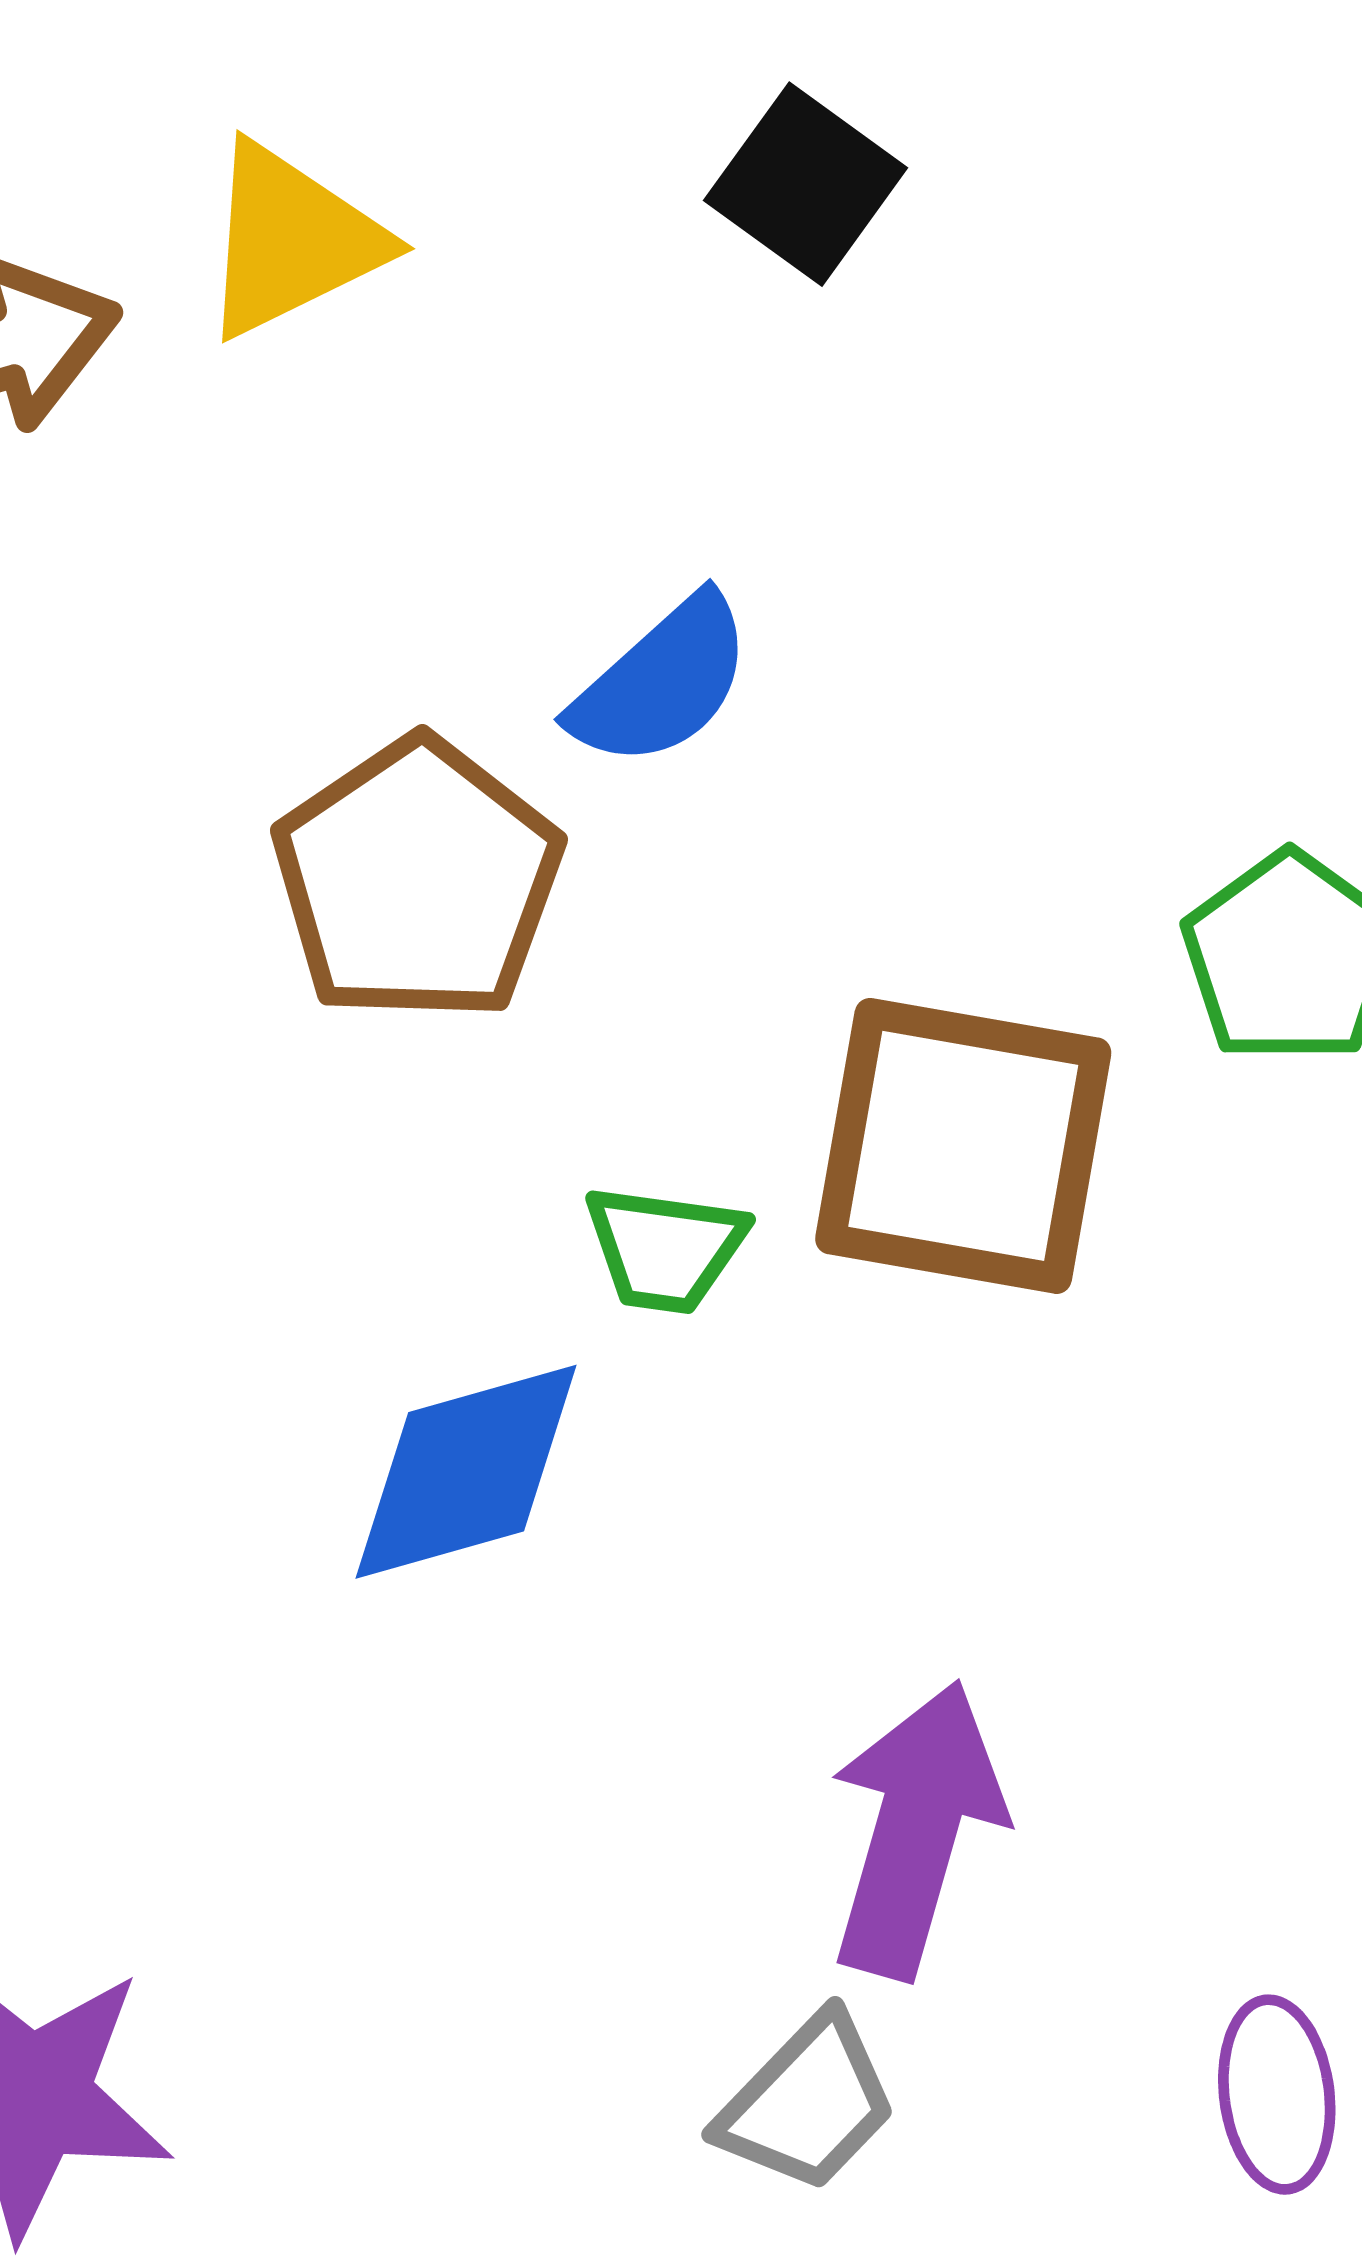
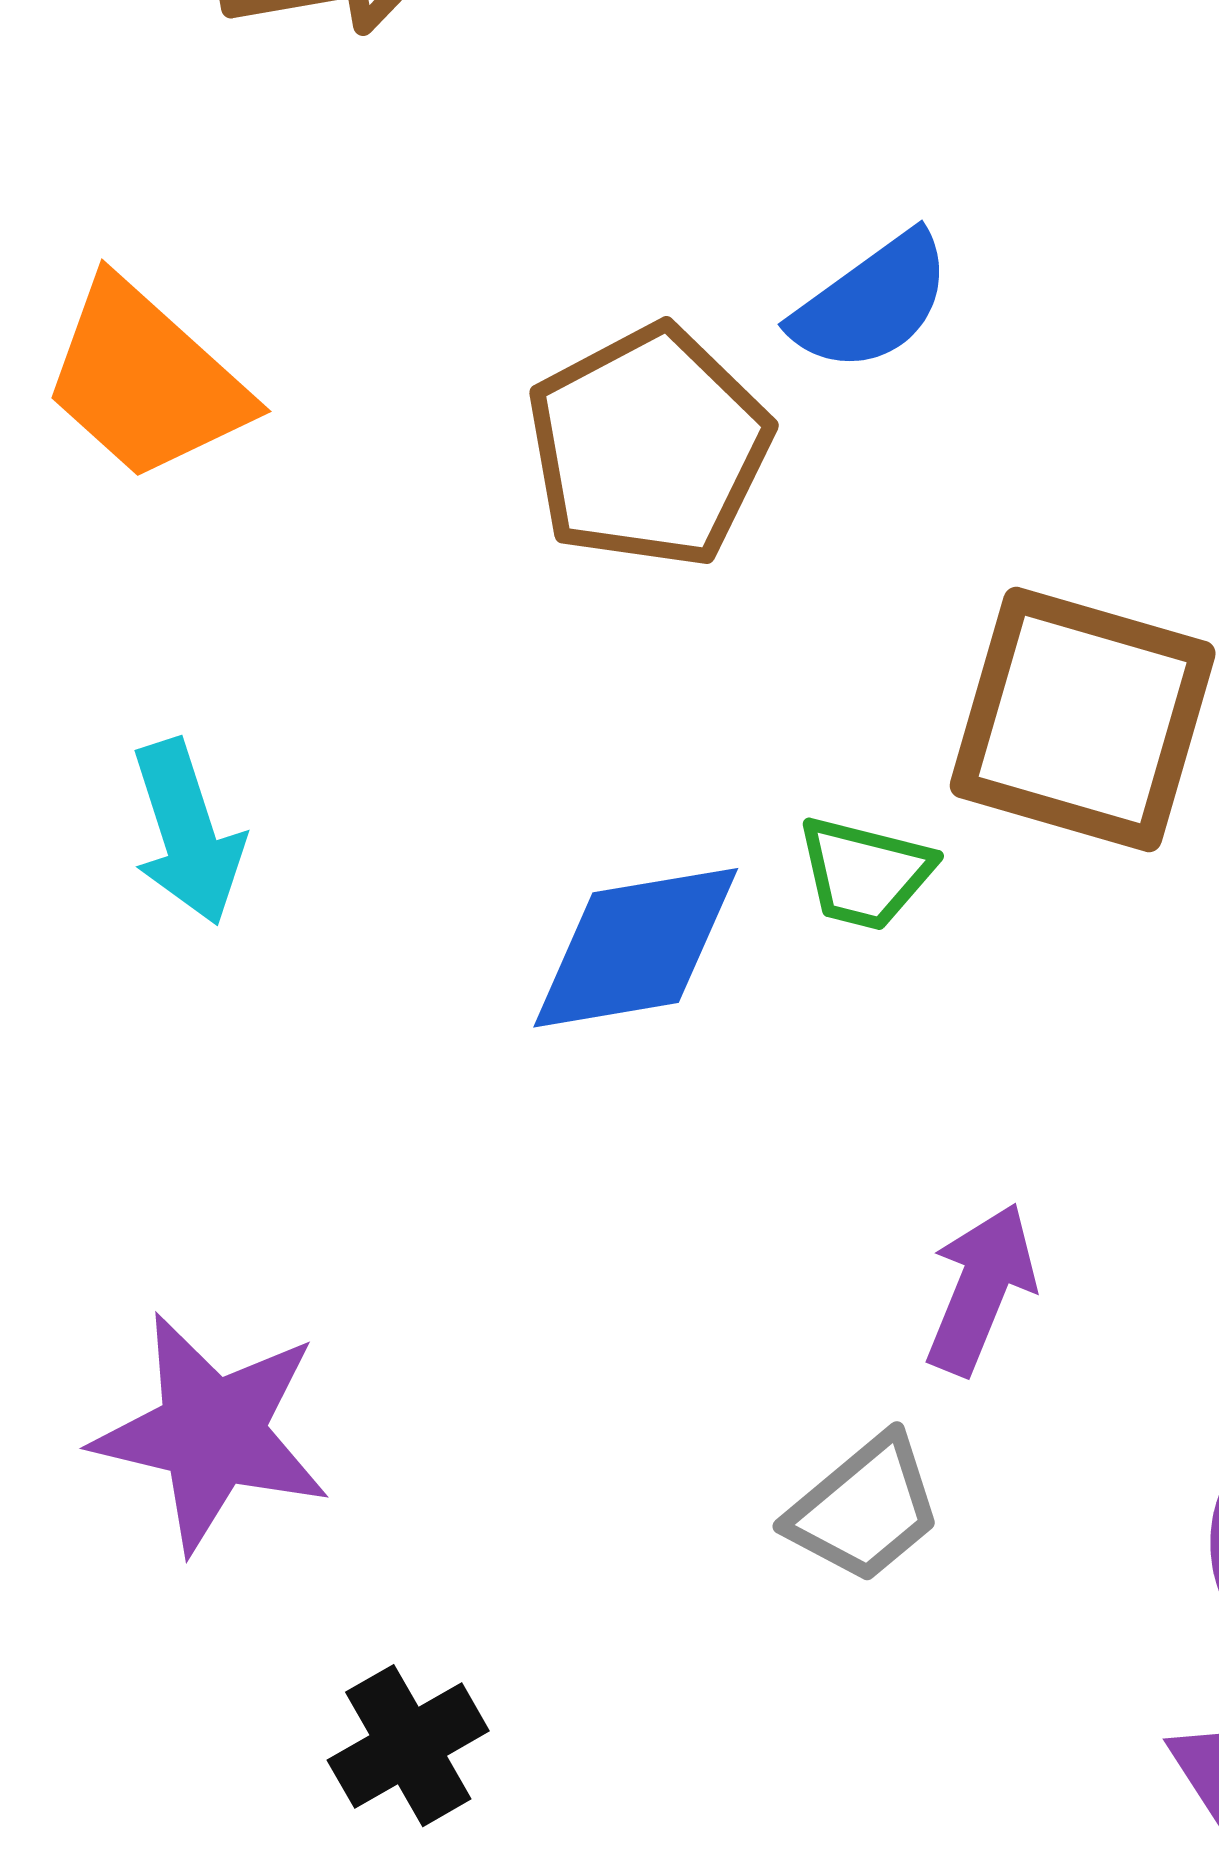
green trapezoid: (665, 1249) -> (865, 873), moved
purple arrow: (916, 1829) -> (981, 1289), size x0.7

